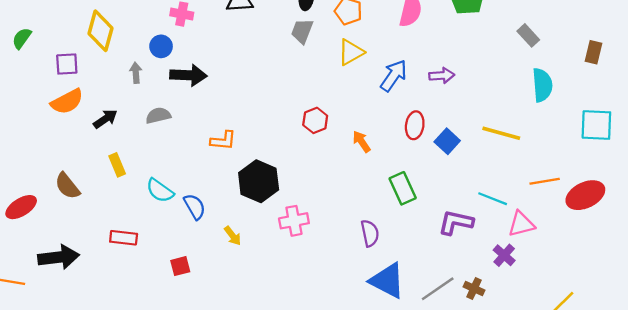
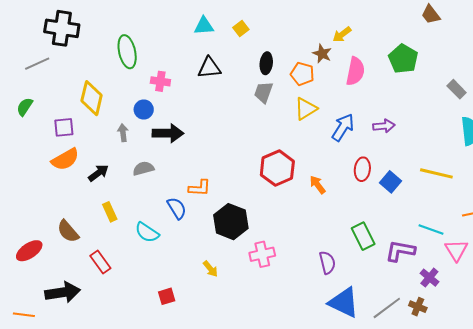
red hexagon: (315, 120) -> (277, 168), size x1.6
green rectangle: (403, 188) -> (363, 236), moved
blue semicircle: (195, 207) -> (177, 208), moved
pink triangle: (521, 224) -> (456, 250), turned -45
red rectangle: (124, 238) -> (100, 262), moved, turned 50
purple cross: (504, 255) -> (429, 278), moved

